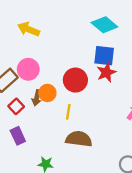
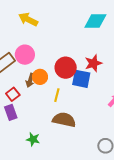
cyan diamond: (104, 25) -> (95, 21), turned -45
blue square: (104, 56) -> (81, 79), moved
red square: (16, 106) -> (13, 94), moved

